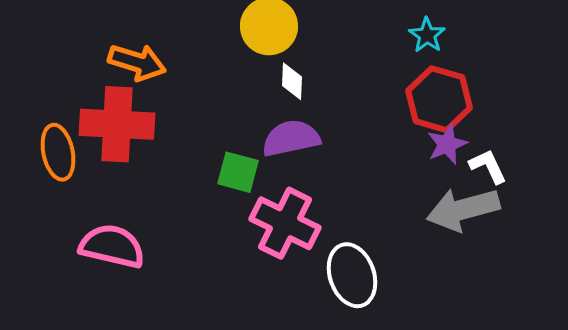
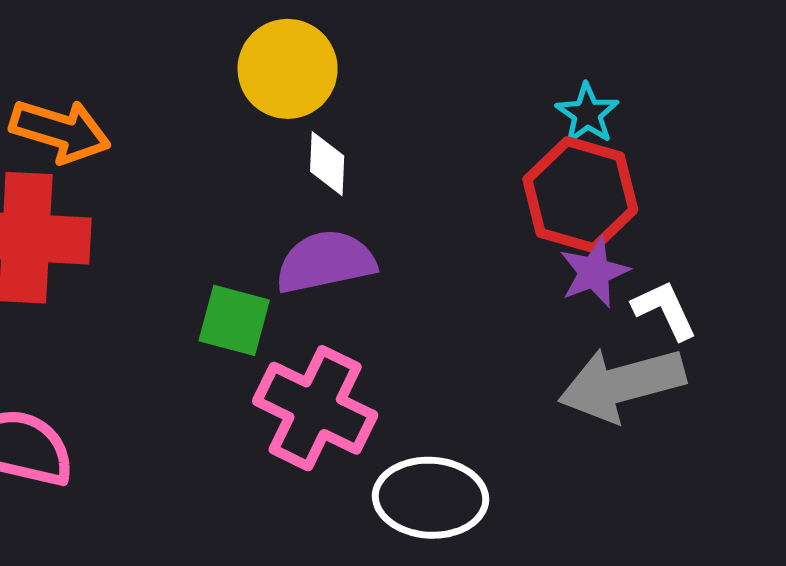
cyan star: (427, 35) -> (587, 114), moved
white ellipse: (352, 275) -> (431, 498), turned -68

